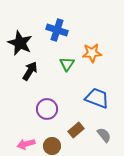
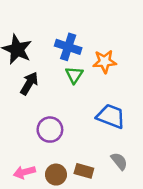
blue cross: (57, 30) -> (68, 47), moved
brown rectangle: (76, 130) -> (84, 171), moved, turned 56

